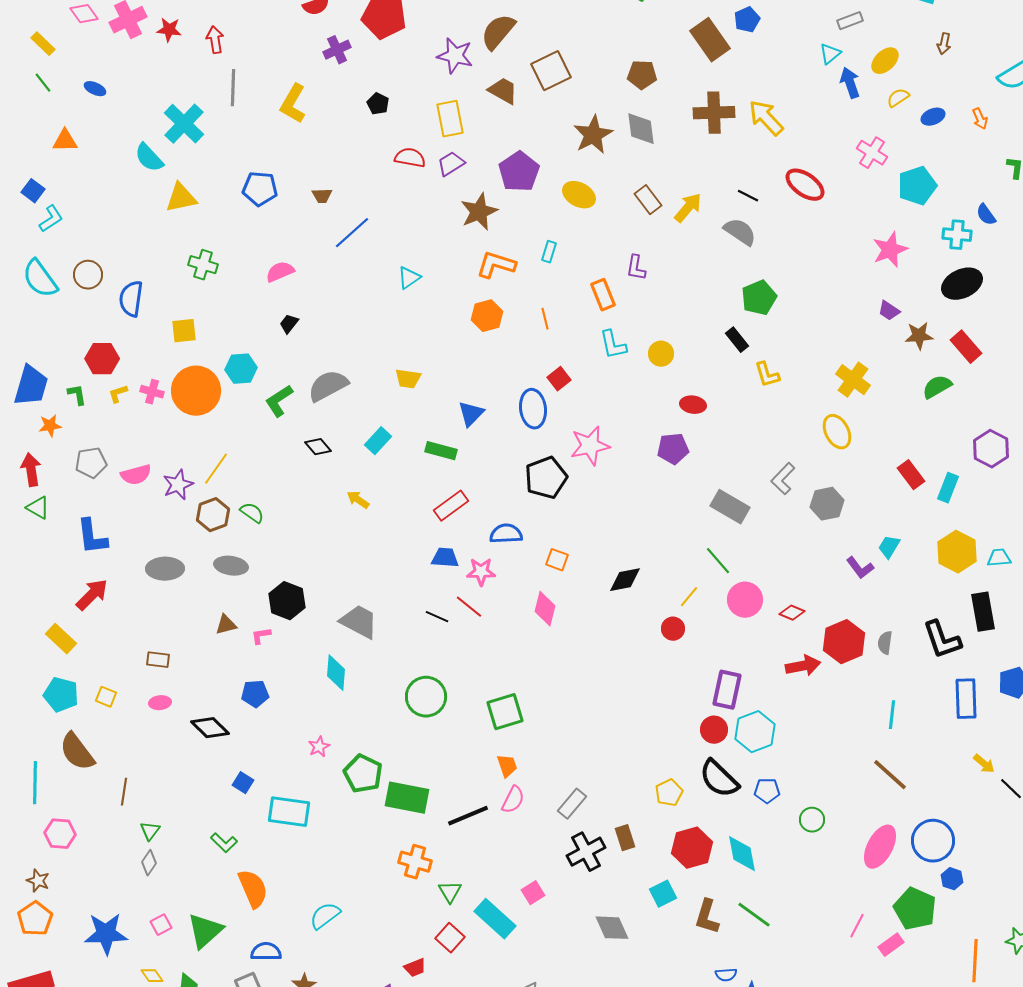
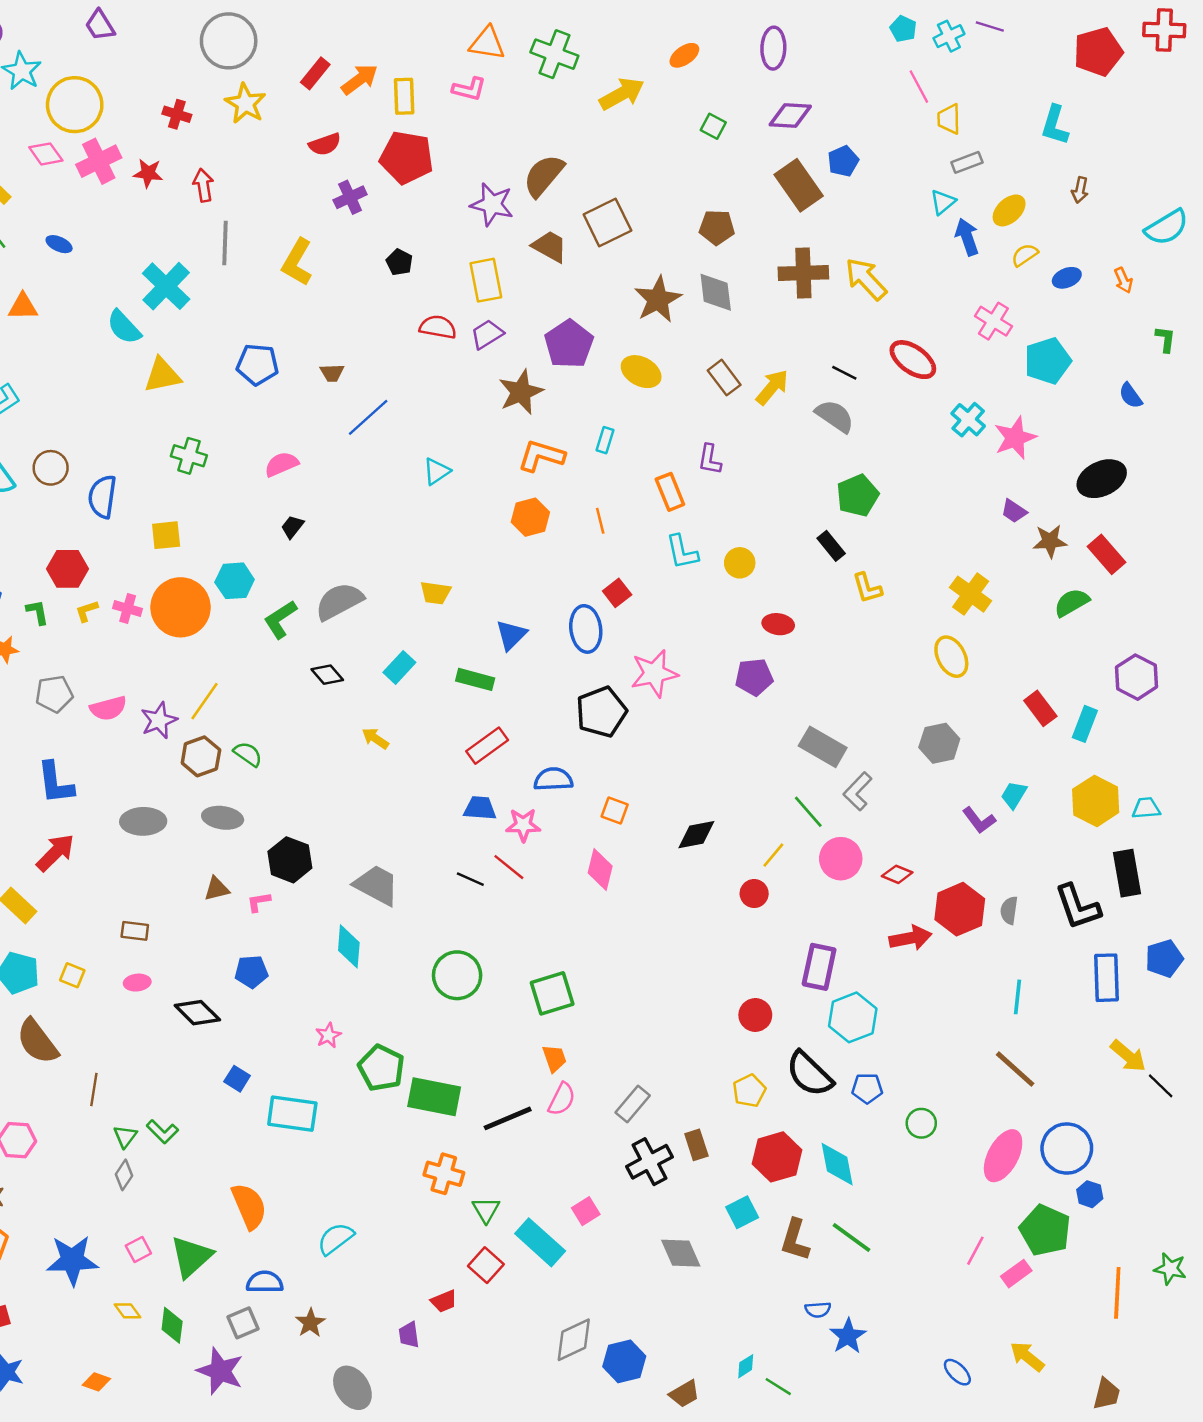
cyan cross: (957, 235) -> (968, 420), moved, turned 36
gray L-shape: (783, 479) -> (858, 791), moved
red circle: (714, 730) -> (755, 1015), moved
yellow arrow: (984, 764) -> (1128, 1056), size x1.4
green L-shape: (224, 843) -> (162, 1132), moved

